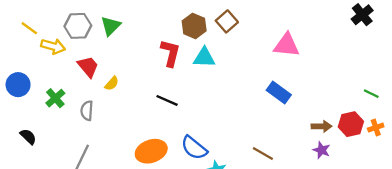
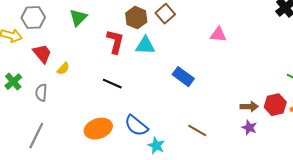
green triangle: (111, 26) -> (78, 18), moved
pink triangle: (287, 45) -> (218, 35), size x0.7
blue rectangle: (279, 93) -> (183, 77), moved

